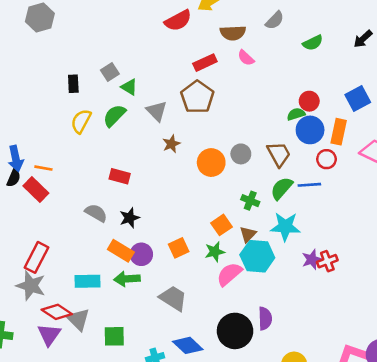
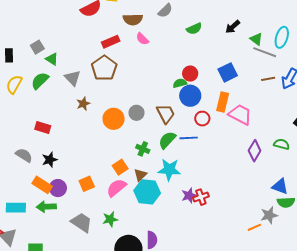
orange rectangle: (339, 132) -> (223, 102), moved
green star: (215, 252) -> (110, 219), moved
pink semicircle: (229, 274) -> (116, 188), moved

